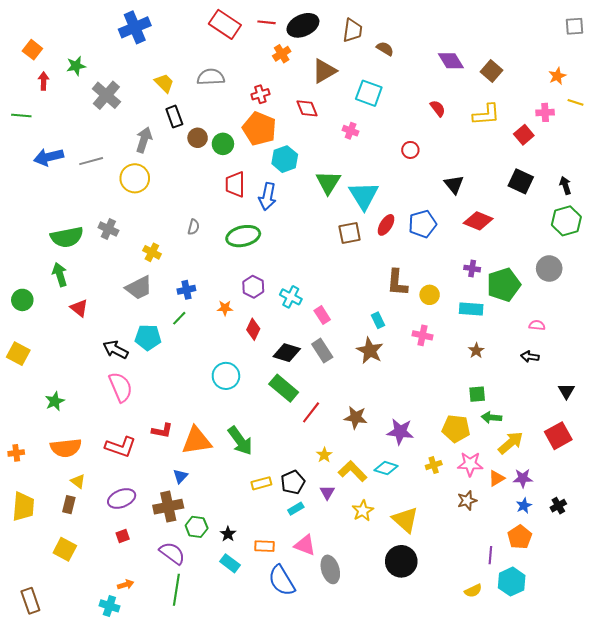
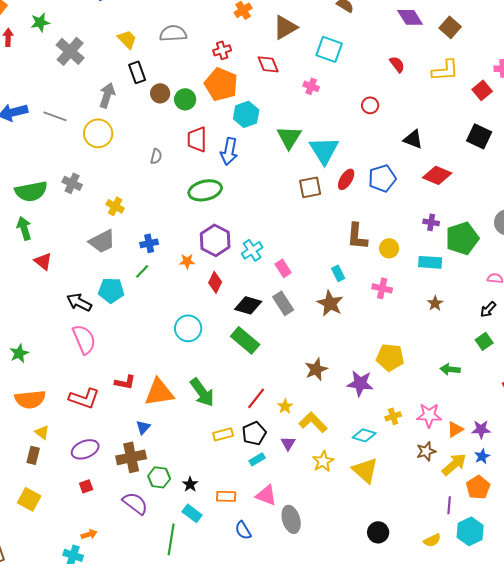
gray line: (91, 161) -> (55, 116), turned 35
black triangle: (454, 184) -> (413, 139), turned -30
gray semicircle: (194, 227) -> (156, 156), moved
purple hexagon: (253, 287) -> (215, 240), size x1.4
cyan cross: (291, 297) -> (252, 250), turned 30
black arrow: (530, 357) -> (488, 309), turned -54
green square: (477, 394) -> (484, 341), moved, turned -30
red line: (311, 412) -> (256, 398), moved
brown star: (356, 417) -> (316, 369), turned -30
yellow pentagon: (456, 429) -> (390, 357), moved
yellow arrow: (511, 443) -> (454, 464), moved
cyan diamond: (386, 468) -> (364, 435), moved
black circle: (401, 561) -> (378, 532), moved, size x0.7
blue semicircle: (282, 581) -> (243, 530), size x0.6
green line: (176, 590) -> (171, 539), moved

